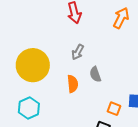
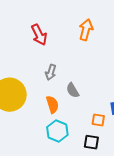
cyan hexagon: (29, 108) -> (57, 131), moved

